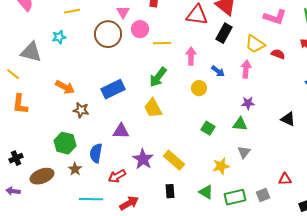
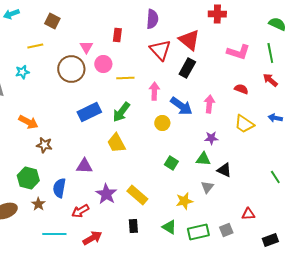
red triangle: (197, 15) -> (160, 50), turned 40
yellow trapezoid: (255, 44) -> (244, 124), moved
blue arrow: (218, 71) -> (181, 106), size x1.6
blue rectangle: (113, 89) -> (89, 112), moved
black triangle: (288, 119) -> (224, 170), moved

